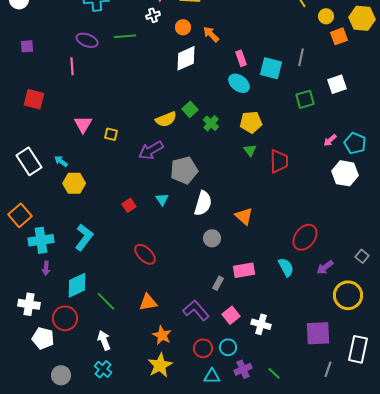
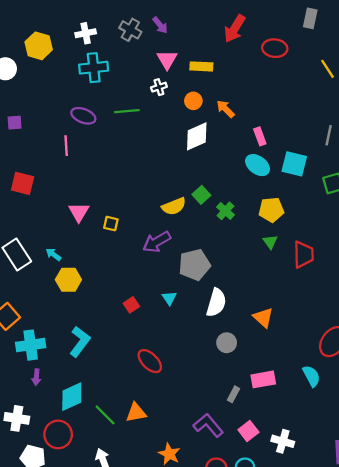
cyan square: (271, 68) -> (294, 164), moved
orange triangle: (148, 302) -> (136, 413), moved

